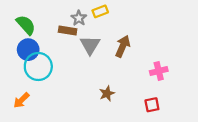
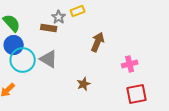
gray triangle: (90, 45) -> (49, 59), moved, turned -30
red square: (152, 105) -> (137, 94), moved, size x1.5

